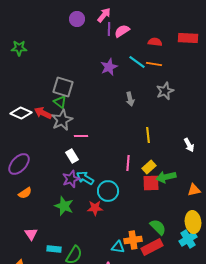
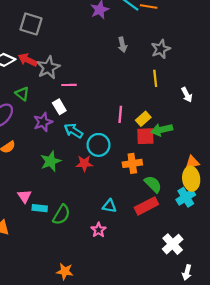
gray square: (63, 87) -> (31, 24), moved
gray star: (165, 91) -> (161, 49), moved
green triangle: (60, 102) -> (22, 94), moved
yellow line: (148, 135) -> (155, 78), moved
purple star: (71, 179) -> (43, 122), moved
orange triangle: (194, 190) -> (192, 162), moved
green star: (64, 206) -> (51, 161), turned 30
pink triangle: (31, 234) -> (24, 196), moved
orange cross: (133, 240) -> (132, 163), moved

